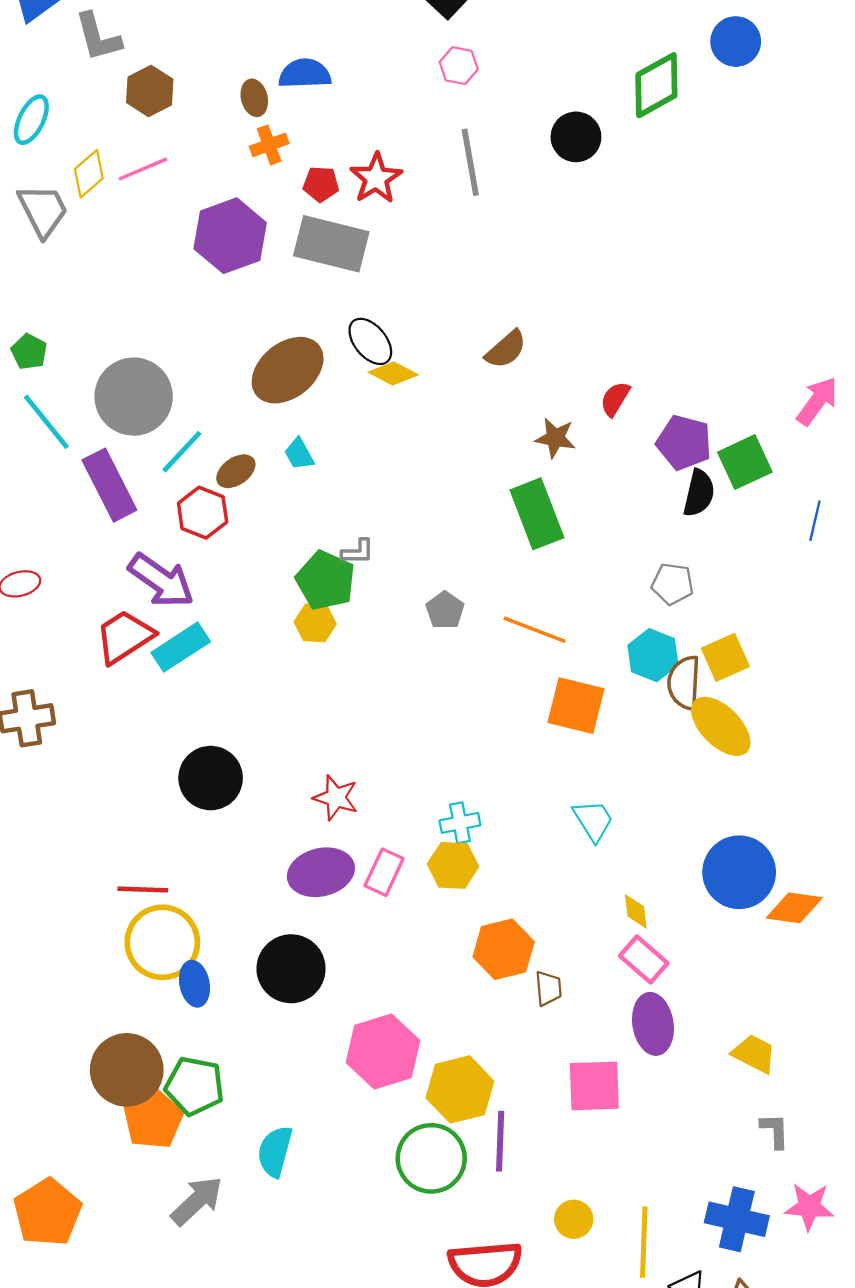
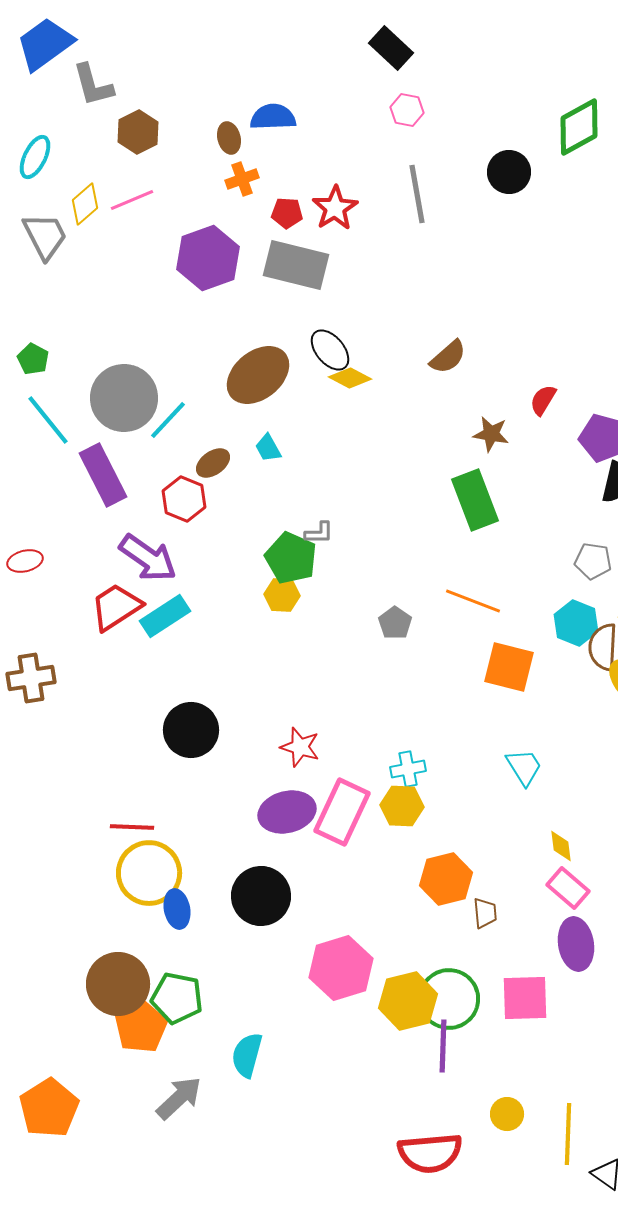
cyan line: (182, 452) -> (168, 420), moved
gray pentagon: (445, 610) -> (395, 623), moved
pink rectangle: (384, 872) -> (342, 812), size x1.6
green circle: (431, 1158) -> (449, 999), moved

